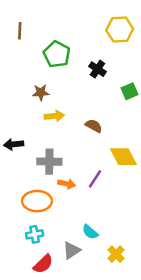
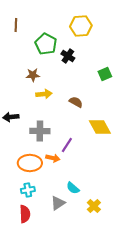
yellow hexagon: (120, 30) -> (81, 26), moved
black cross: (97, 69) -> (68, 56), moved
purple line: (95, 179) -> (67, 145), moved
orange arrow: (67, 184) -> (53, 158), moved
red semicircle: (43, 264) -> (25, 214), moved, turned -48

